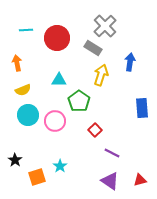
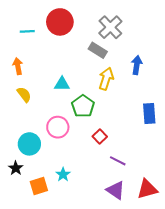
red circle: (57, 38) -> (60, 22), moved
yellow semicircle: (23, 90) -> (24, 95), turned -105
cyan circle: (28, 115) -> (29, 144), moved
red triangle: (140, 180) -> (147, 189), size x1.5

